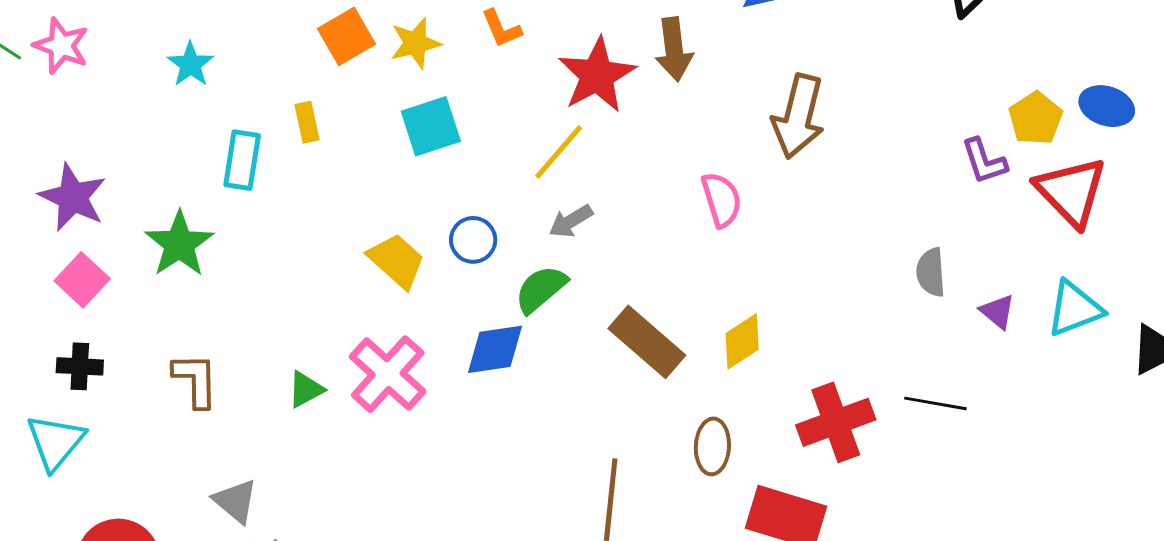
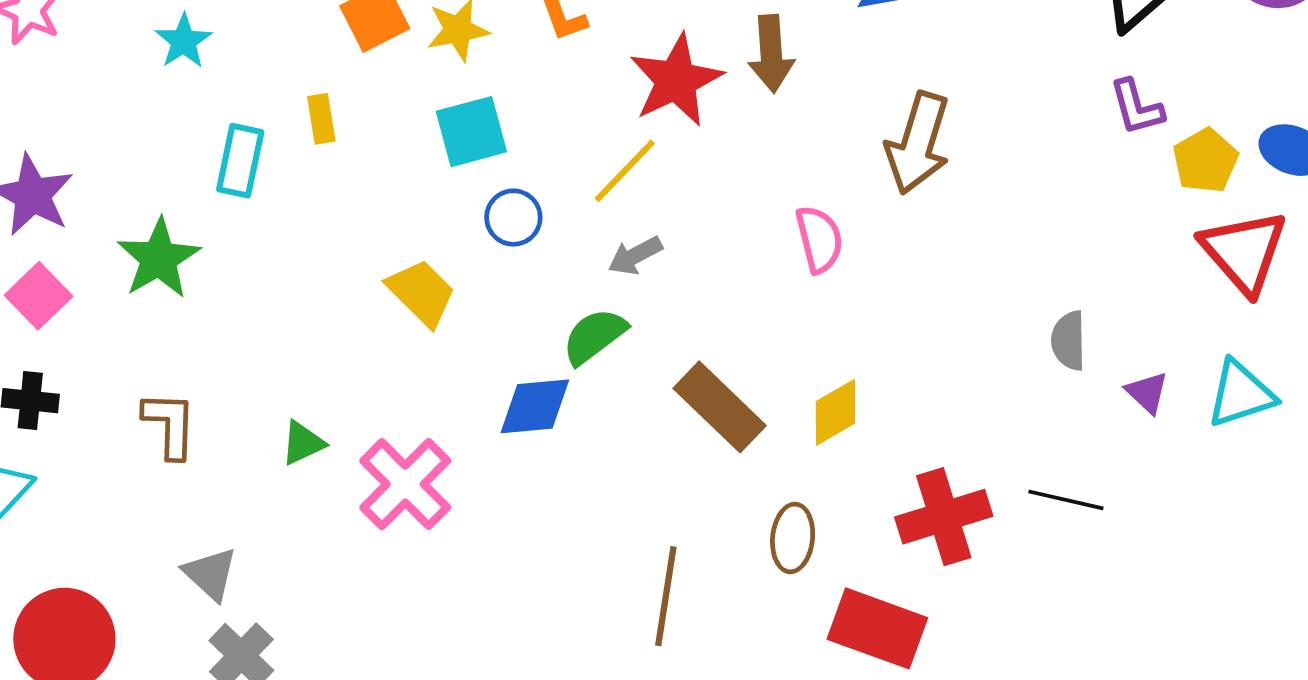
purple L-shape: (984, 161) -> (1137, 107), moved
blue circle: (473, 240) -> (513, 218), moved
pink cross: (388, 374) -> (405, 484), moved

